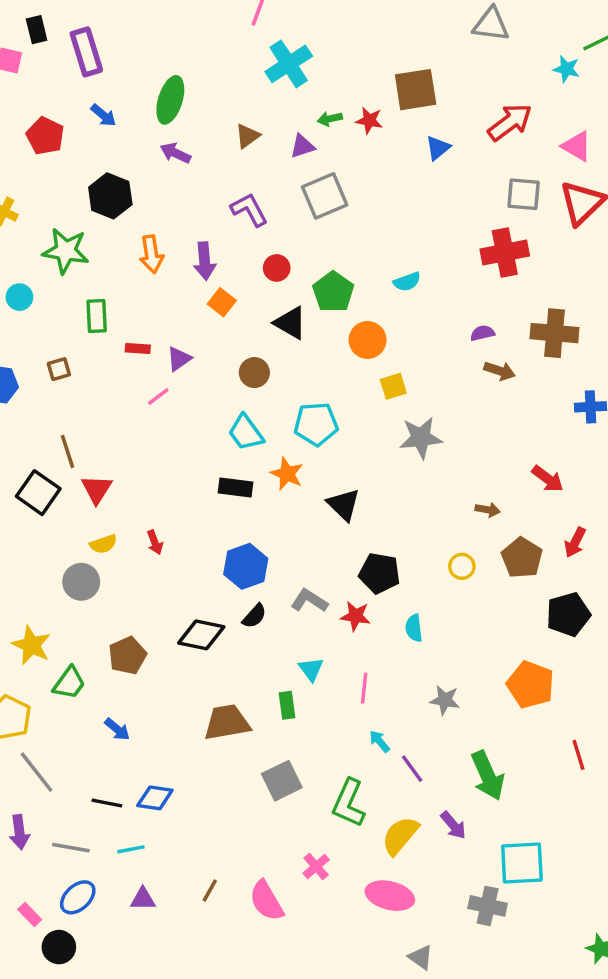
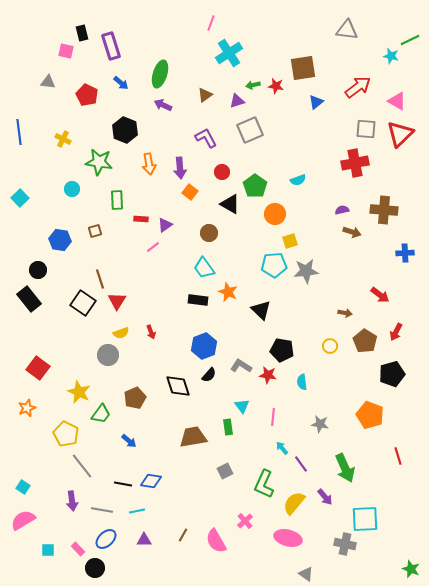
cyan pentagon: (316, 424) -> (274, 265), moved
black diamond: (201, 635) -> (178, 386), turned 60
gray square: (282, 781) -> (225, 471), size x0.7

